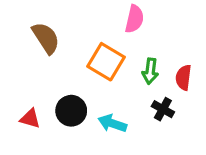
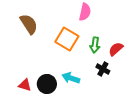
red semicircle: (183, 78) -> (116, 49), turned 42
black circle: (71, 111) -> (47, 84), moved
red triangle: (30, 119) -> (25, 85), moved

